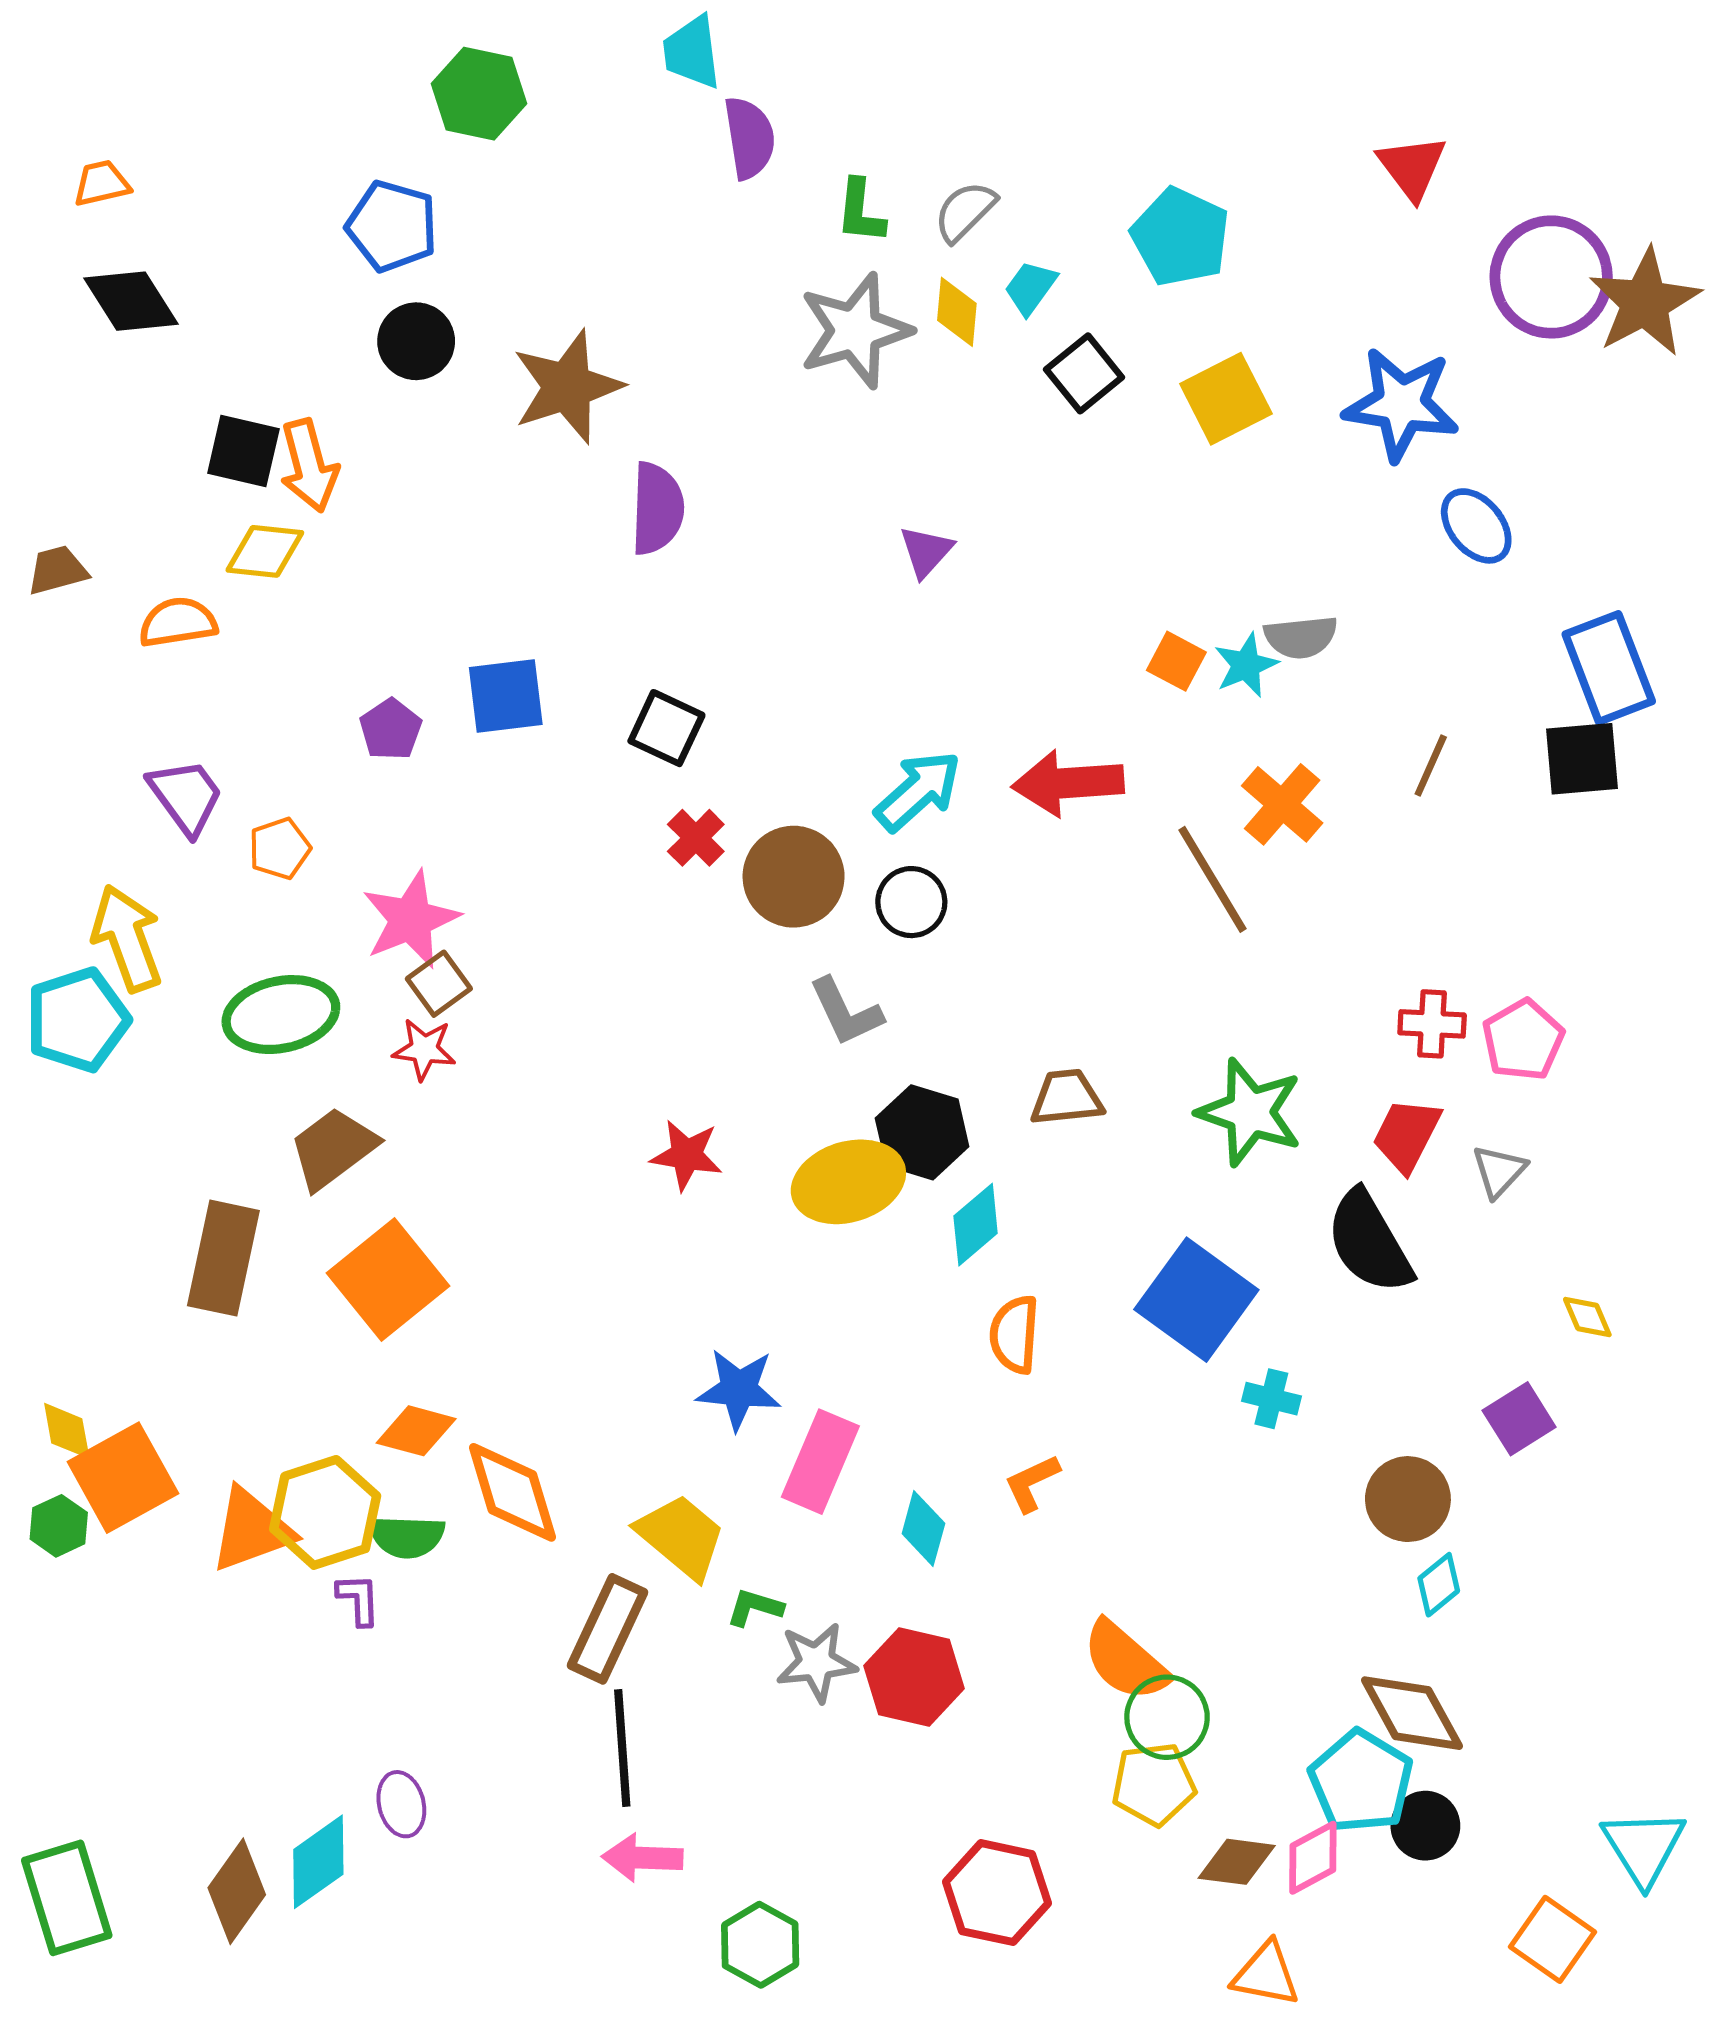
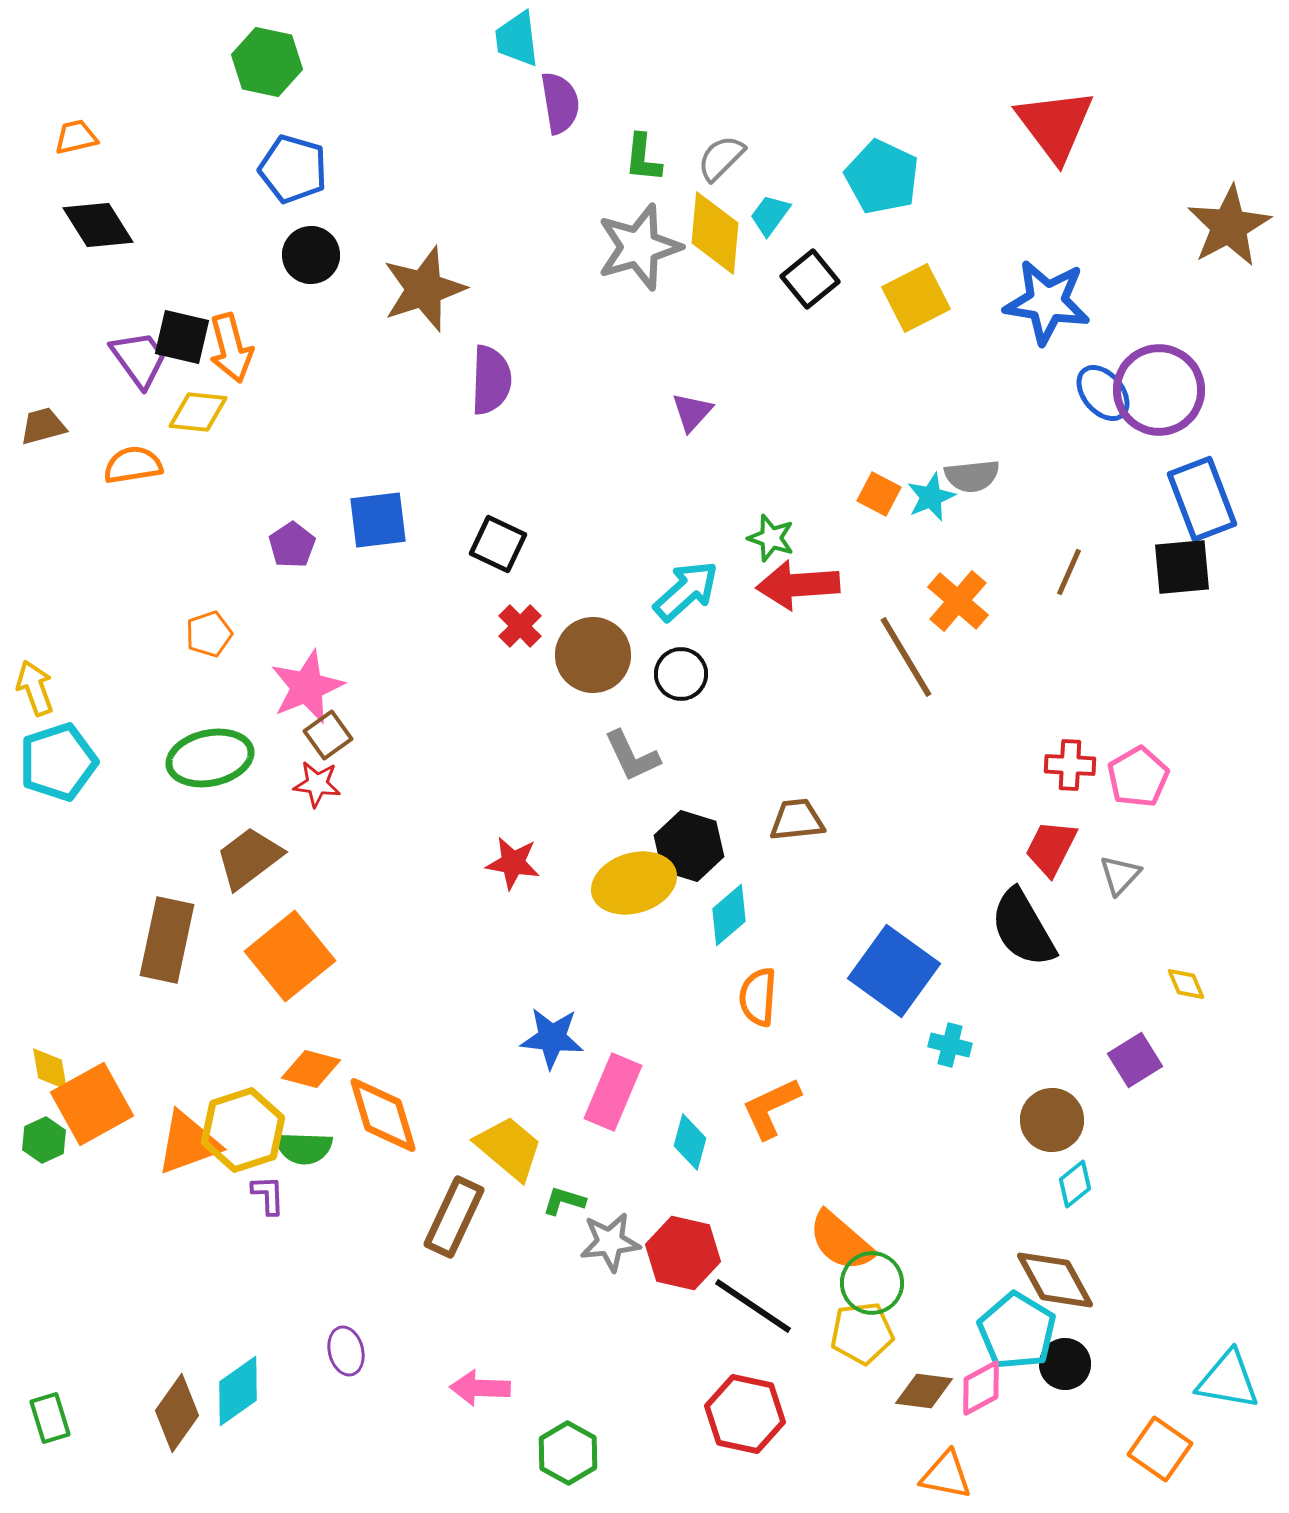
green hexagon: (479, 94) -> (267, 62), moved
red triangle: (1412, 167) -> (1055, 125), size x1.5
purple circle: (1551, 277) -> (1159, 390), moved
yellow diamond: (957, 312) -> (715, 233), size x1.6
purple trapezoid: (186, 796) -> (139, 359), moved
yellow arrow: (127, 938) -> (35, 688), moved, size x0.7
green star: (1250, 1112) -> (771, 538), moved, size x0.6
orange L-shape: (1032, 1483) -> (771, 1108), size x1.4
black line: (622, 1748) -> (753, 1306), moved, turned -52
purple ellipse: (401, 1804) -> (346, 1351), moved
cyan triangle: (1644, 1847) -> (1228, 1380), turned -48
green rectangle: (67, 1898) -> (50, 1418), size x0.6

